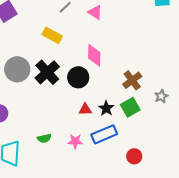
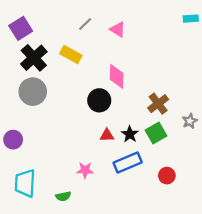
black cross: (47, 72) -> (34, 58), moved
green semicircle: (44, 138) -> (63, 196), moved
pink star: (75, 141) -> (85, 170), moved
red circle: (134, 156) -> (167, 176), moved

